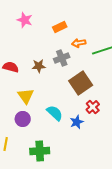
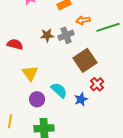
brown star: (39, 66) -> (47, 35), moved
purple circle: (23, 119) -> (37, 99), moved

